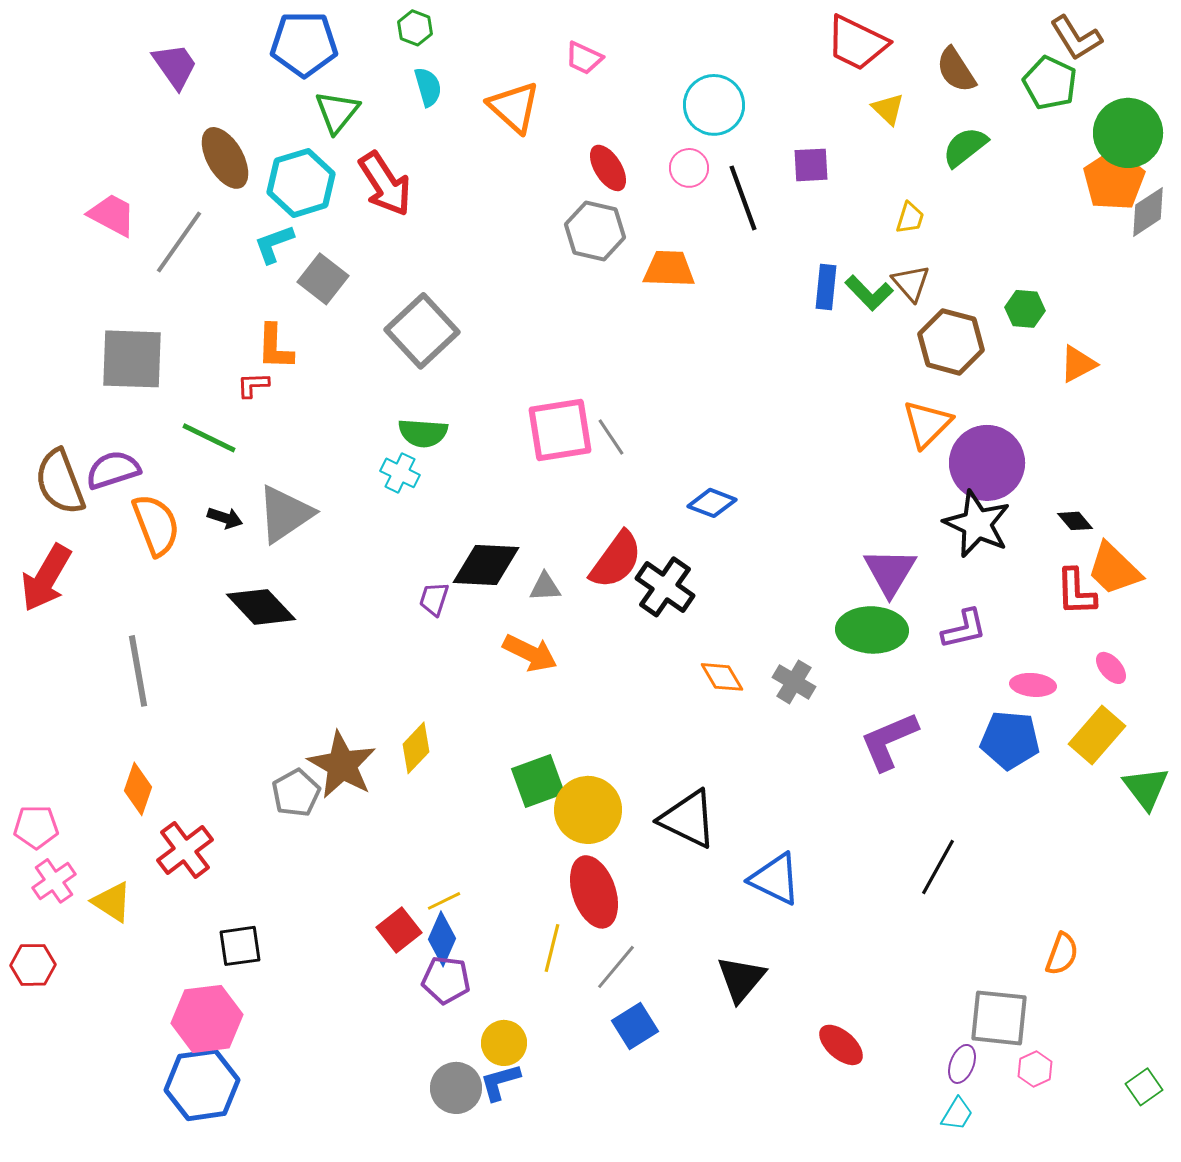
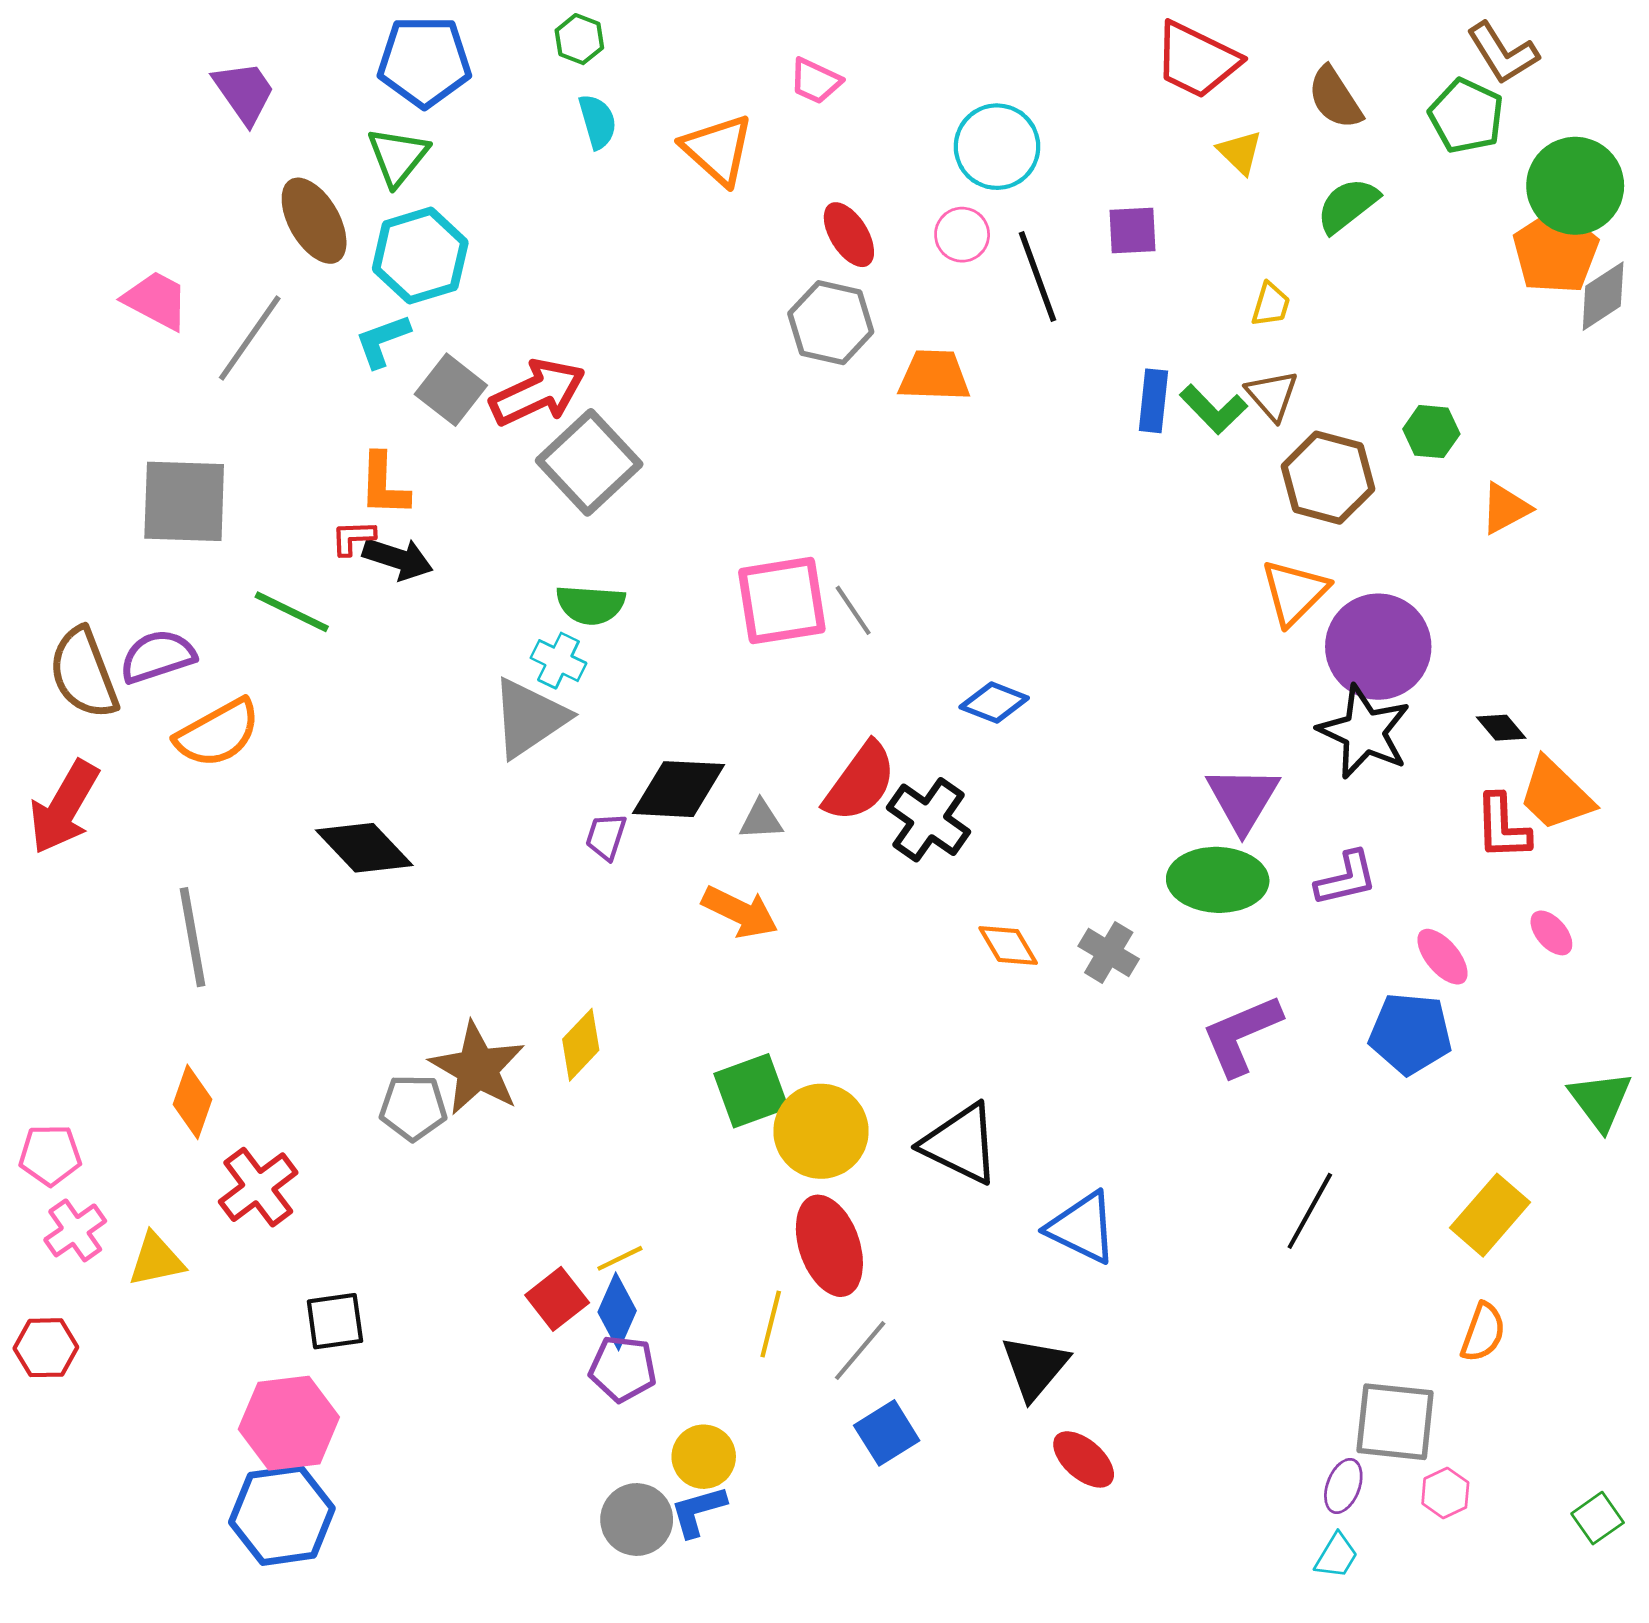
green triangle: (337, 112) -> (398, 156), moved
red arrow: (385, 184) -> (537, 392), moved, turned -82
gray triangle: (285, 514) -> (529, 718), moved
black arrow: (225, 518) -> (398, 559), moved, size x1.4
orange semicircle: (156, 525) -> (218, 733), turned 82
pink ellipse: (1033, 685) -> (1442, 957), turned 45
yellow rectangle: (1097, 735) -> (1490, 1215), moved
gray pentagon: (296, 793) -> (413, 1108), turned 30
yellow triangle: (112, 902) -> (156, 1260), turned -45
red ellipse: (841, 1045) -> (1084, 1459), moved

